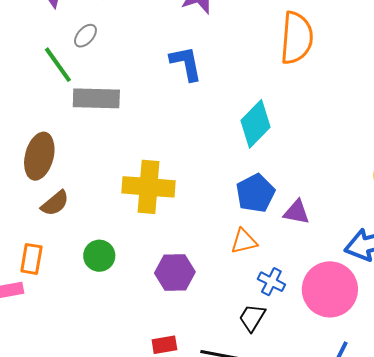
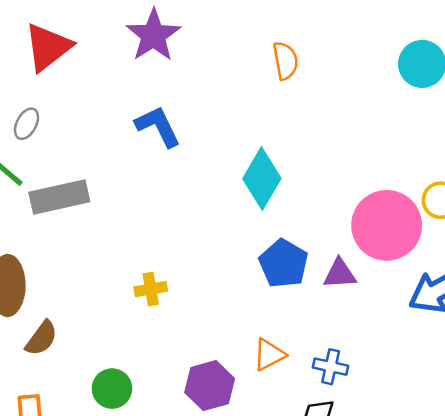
orange semicircle: (297, 38) -> (285, 61), size x0.6
yellow cross: (148, 187) -> (151, 289), size x0.5
orange triangle: (244, 241) -> (269, 355), moved
pink circle: (330, 289) -> (387, 225), moved

